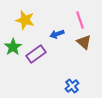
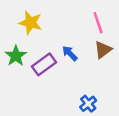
blue arrow: (57, 34) -> (70, 53), moved, turned 64
brown triangle: (84, 42) -> (103, 50), turned 42

